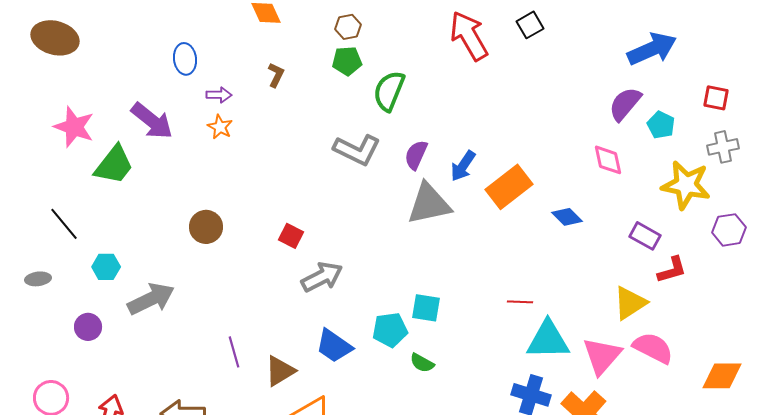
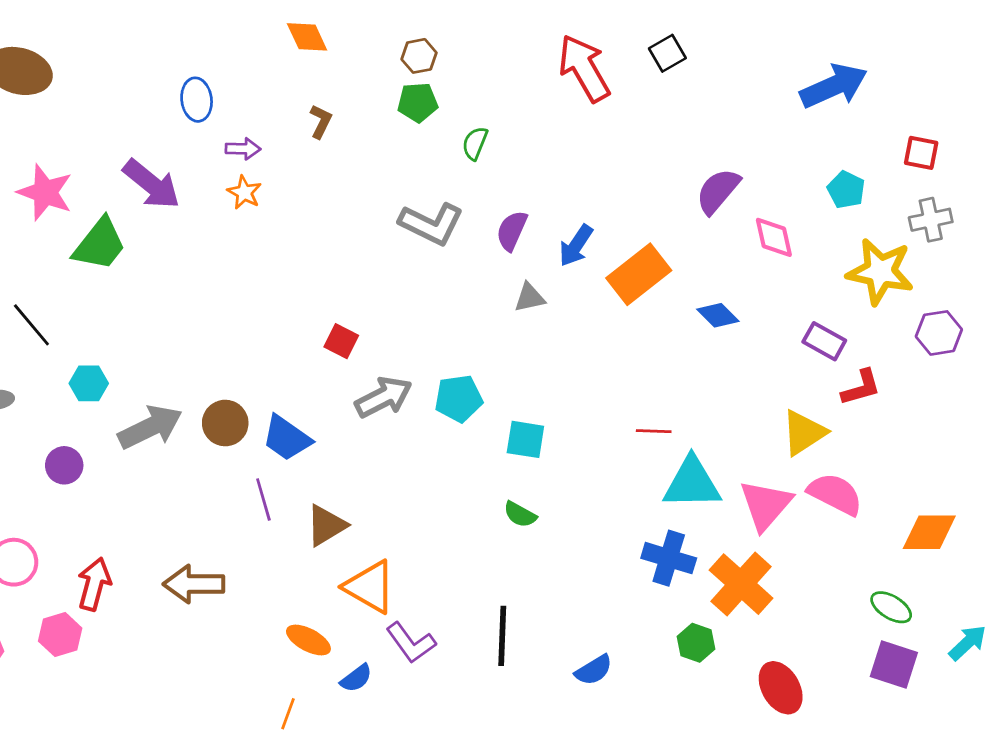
green semicircle: (389, 91) -> (475, 143), size x0.6
purple semicircle: (625, 104) -> (718, 191), moved
gray triangle: (429, 204) -> (530, 297), size x0.5
brown circle: (206, 227) -> (225, 423), moved
cyan pentagon: (390, 330) -> (459, 398), moved
blue trapezoid: (334, 346) -> (287, 438), moved

